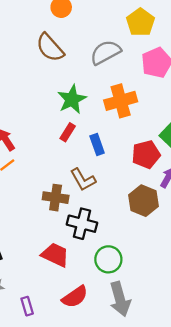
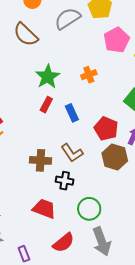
gray semicircle: (105, 52) -> (67, 19), moved
orange cross: (121, 101) -> (89, 75), size x0.6
red pentagon: (146, 154) -> (106, 129), moved, turned -30
brown L-shape: (83, 180) -> (72, 153), moved
black cross: (82, 224) -> (65, 181), size x0.7

